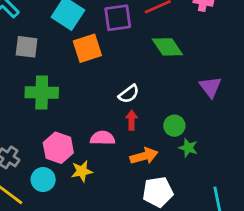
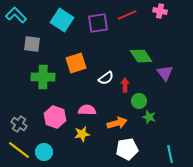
green diamond: (167, 47) -> (141, 56), moved
orange square: (87, 48) -> (76, 63), moved
red arrow: (132, 120) -> (125, 85), moved
yellow star: (82, 171) -> (82, 134), moved
cyan circle: (43, 180) -> (44, 152), moved

